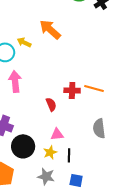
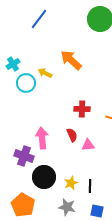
pink arrow: (15, 81) -> (42, 138), moved
red cross: (72, 90) -> (82, 109), moved
pink triangle: (57, 134) -> (88, 145), moved

